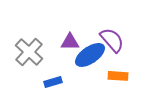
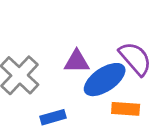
orange rectangle: (118, 76) -> (126, 109), moved

